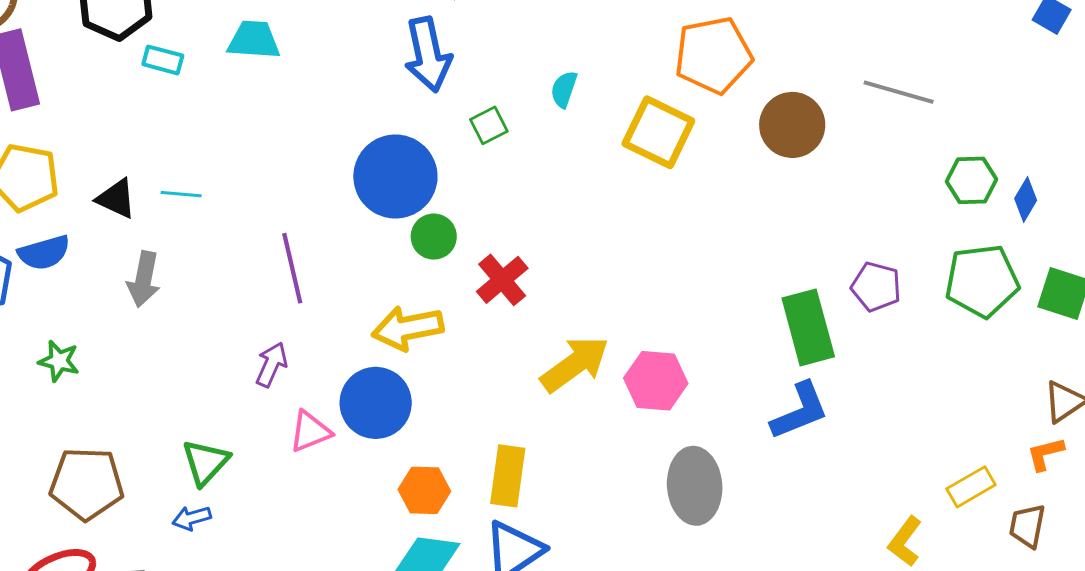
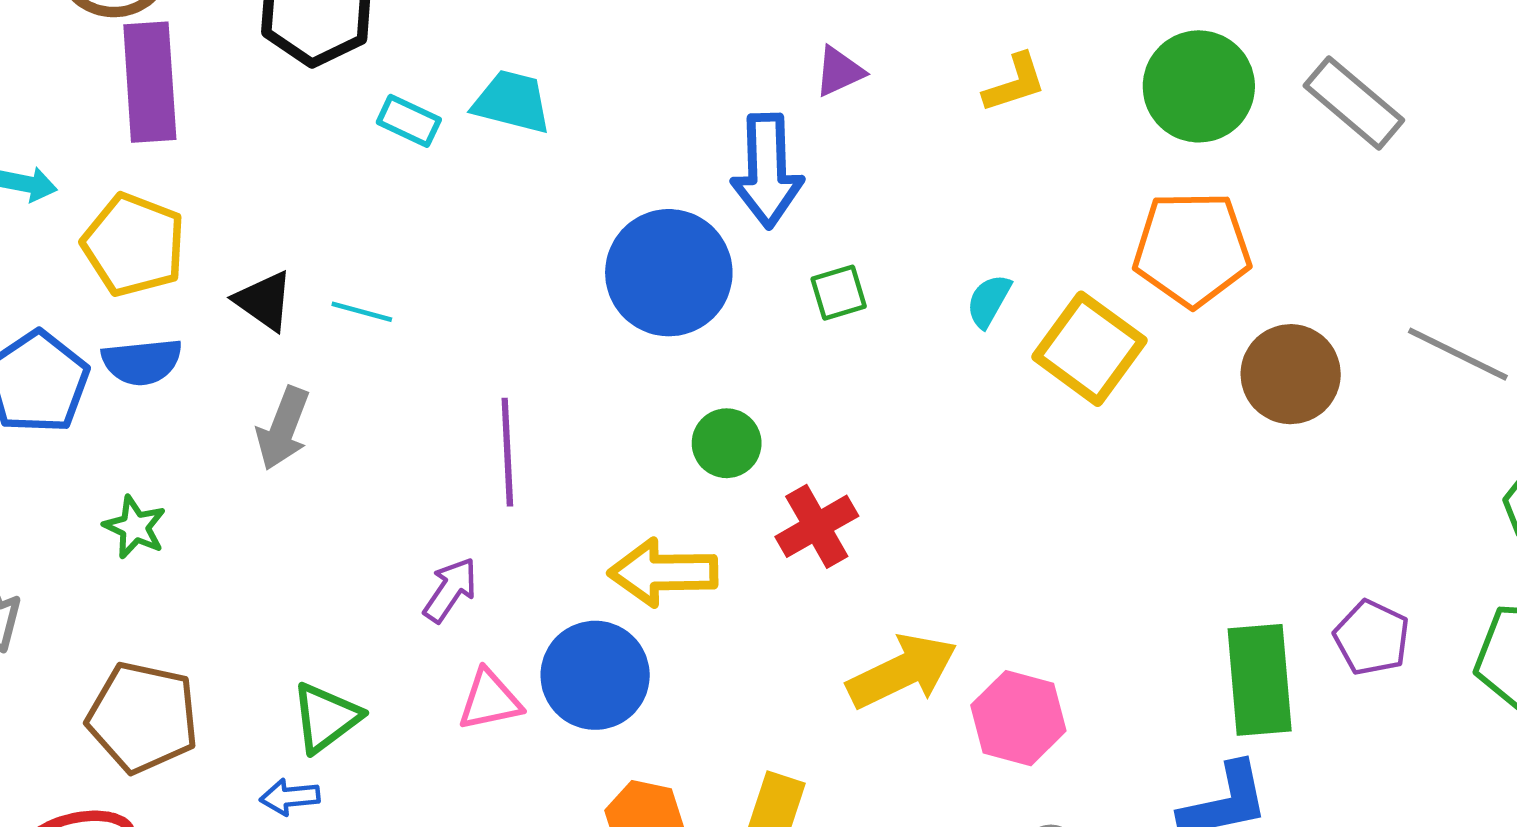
cyan rectangle: (163, 60) -> (409, 121), moved
cyan semicircle: (564, 89) -> (989, 301), moved
blue circle: (395, 177) -> (669, 273), moved

